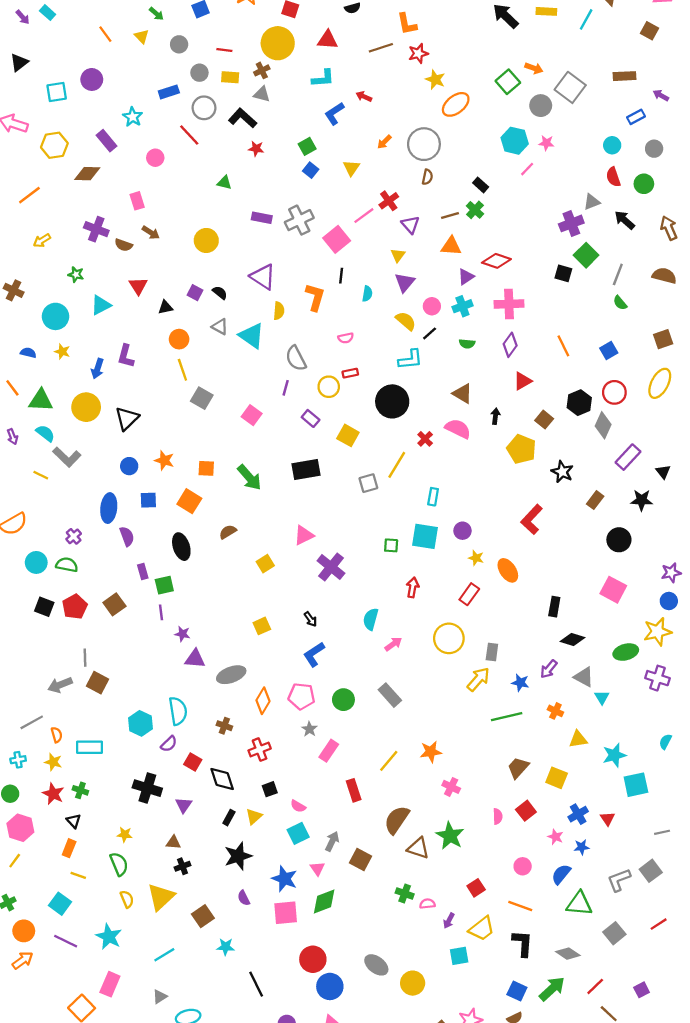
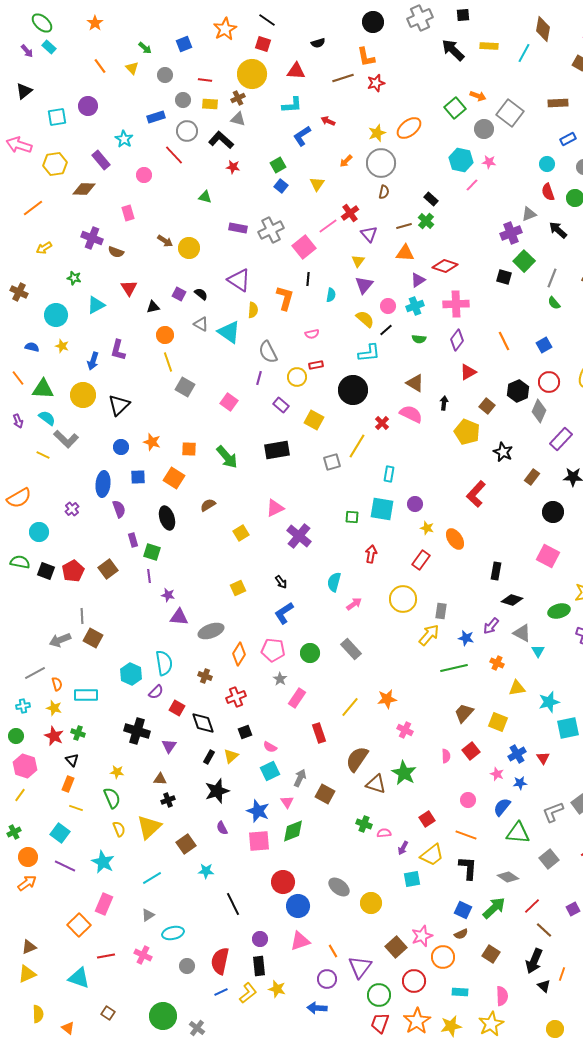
yellow star: (435, 79) -> (377, 133), moved, turned 30
brown arrow: (151, 233) -> (165, 241), moved
green semicircle: (67, 565) -> (20, 562), moved
green square: (164, 585) -> (152, 552), turned 30

